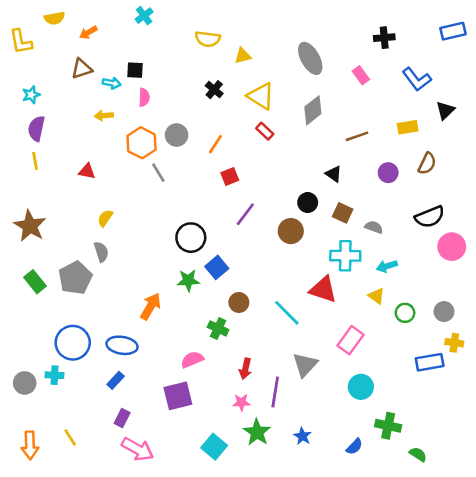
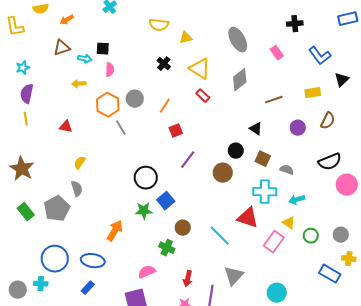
pink rectangle: (350, 340) -> (274, 242), moved
blue rectangle: (430, 362) -> (330, 274), turned 40

